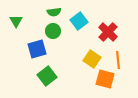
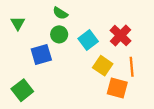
green semicircle: (54, 12) -> (60, 13), turned 40
cyan square: (79, 21) -> (88, 40), moved
green square: (47, 76) -> (22, 90), moved

